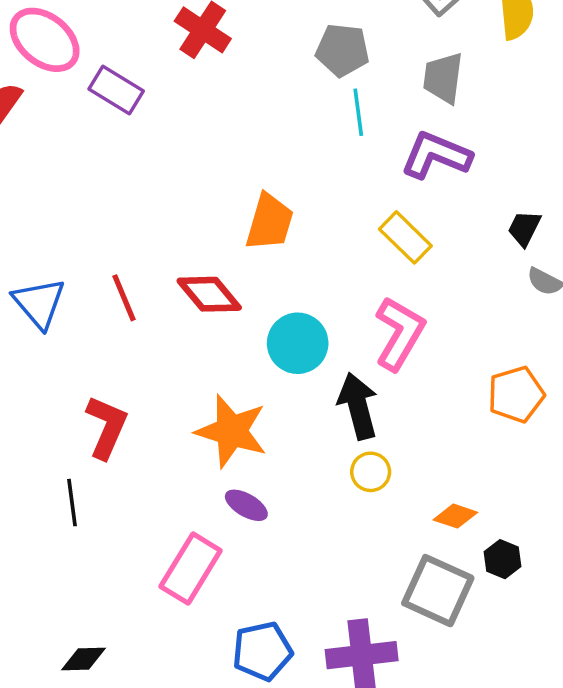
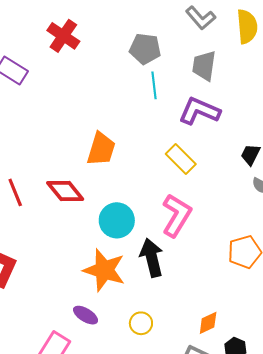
orange star: (231, 431) -> (104, 270), moved
yellow circle: (371, 472) -> (141, 323), moved
orange diamond: (455, 516) -> (208, 323), turned -45

